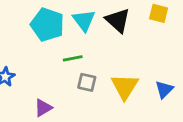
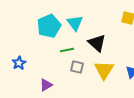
black triangle: (118, 20) -> (97, 43), moved
cyan pentagon: (47, 25) -> (49, 26), turned 30

